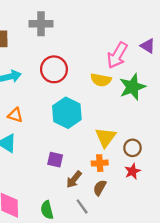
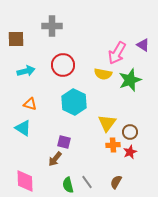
orange cross: (100, 163) -> (113, 145), moved
brown arrow: (74, 179) -> (55, 159), moved
brown semicircle: (100, 188) -> (116, 182), moved
green semicircle: (47, 210) -> (68, 185), moved

